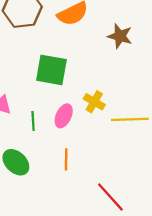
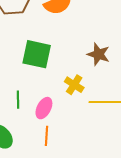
brown star: (120, 36) -> (98, 54), moved
pink ellipse: (64, 116) -> (44, 108), moved

